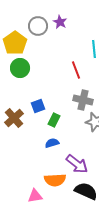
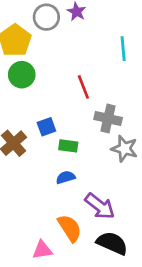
red line: (76, 70) -> (83, 87), moved
green rectangle: (54, 120) -> (68, 146), turned 72
orange semicircle: (55, 180) -> (70, 228), turned -120

